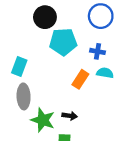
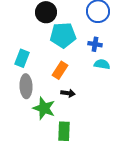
orange rectangle: (80, 79) -> (60, 70), moved
black arrow: (70, 116) -> (68, 93), moved

